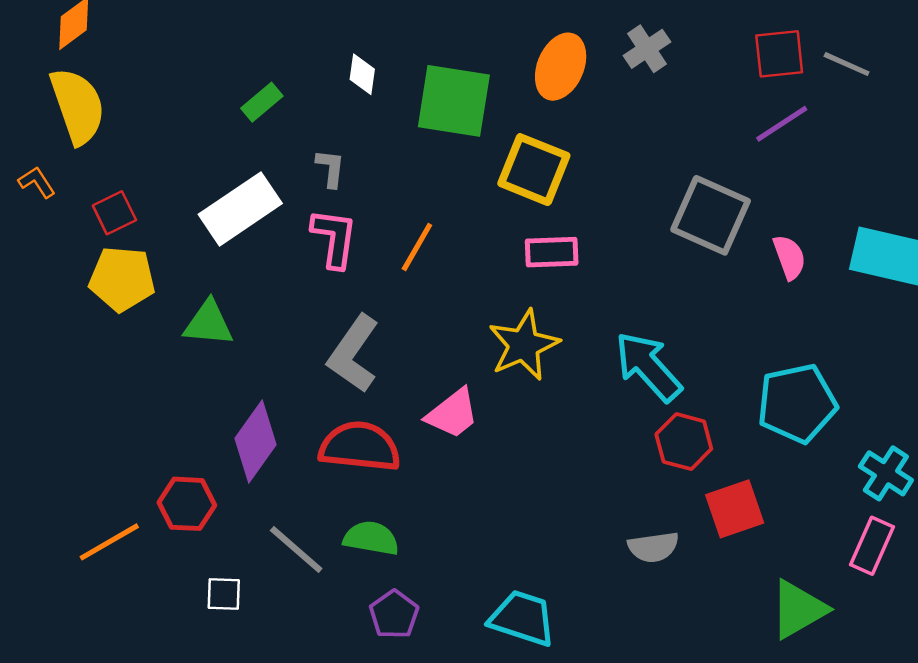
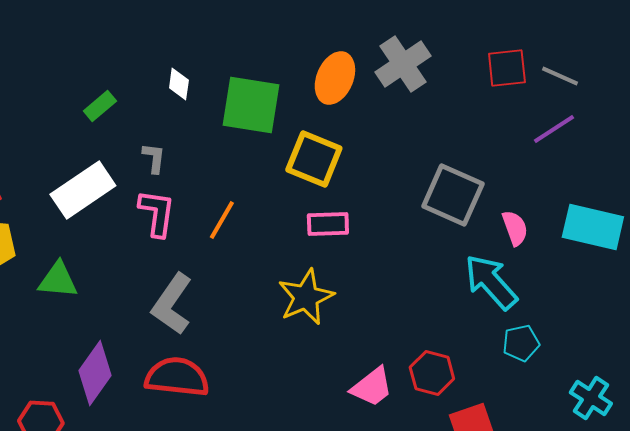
gray cross: (647, 49) -> (403, 64), size x1.5
purple line: (782, 124) -> (554, 129), moved
cyan arrow: (648, 367) -> (491, 282), moved
cyan pentagon: (797, 403) -> (521, 343), size x0.6
pink trapezoid: (453, 414) -> (372, 387), moved

